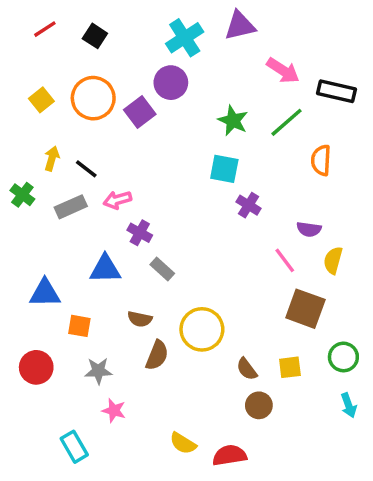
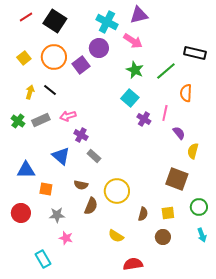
black square: (95, 36) -> (55, 21), size x1.6
cyan cross: (185, 38) -> (107, 22), turned -30
pink arrow: (283, 71) -> (133, 41), moved
black line: (86, 169) -> (50, 90), moved
cyan square: (224, 169) -> (130, 98), turned 30
green cross: (22, 195) -> (18, 121), moved
purple semicircle: (309, 229) -> (179, 133), turned -136
pink line: (285, 260) -> (165, 113), moved, turned 49
blue triangle: (105, 269) -> (61, 156), turned 42
brown semicircle: (247, 369) -> (143, 214), turned -128
brown circle: (259, 405) -> (163, 237), moved
yellow semicircle: (183, 443) -> (116, 236), moved

